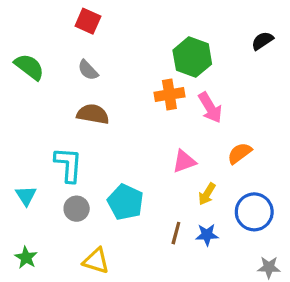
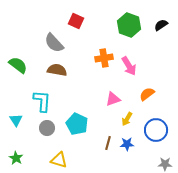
red square: (88, 21) -> (76, 21), moved
green hexagon: (192, 57) -> (129, 25), moved
green semicircle: (29, 67) -> (18, 65), moved
gray semicircle: (88, 70) -> (54, 43), size x1.5

